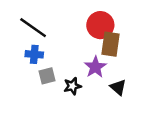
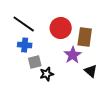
red circle: (100, 25) -> (61, 28), moved
black star: (72, 86) -> (47, 74), moved

